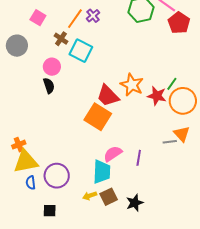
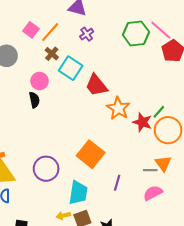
orange line: (75, 19) -> (50, 32), moved
red trapezoid: (108, 96) -> (96, 85), moved
orange square: (98, 117) -> (91, 154), moved
pink semicircle: (113, 154) -> (153, 193), moved
purple circle: (57, 176) -> (46, 169), moved

